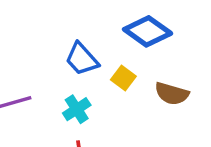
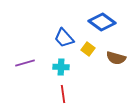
cyan cross: (77, 109) -> (61, 67), turned 35

